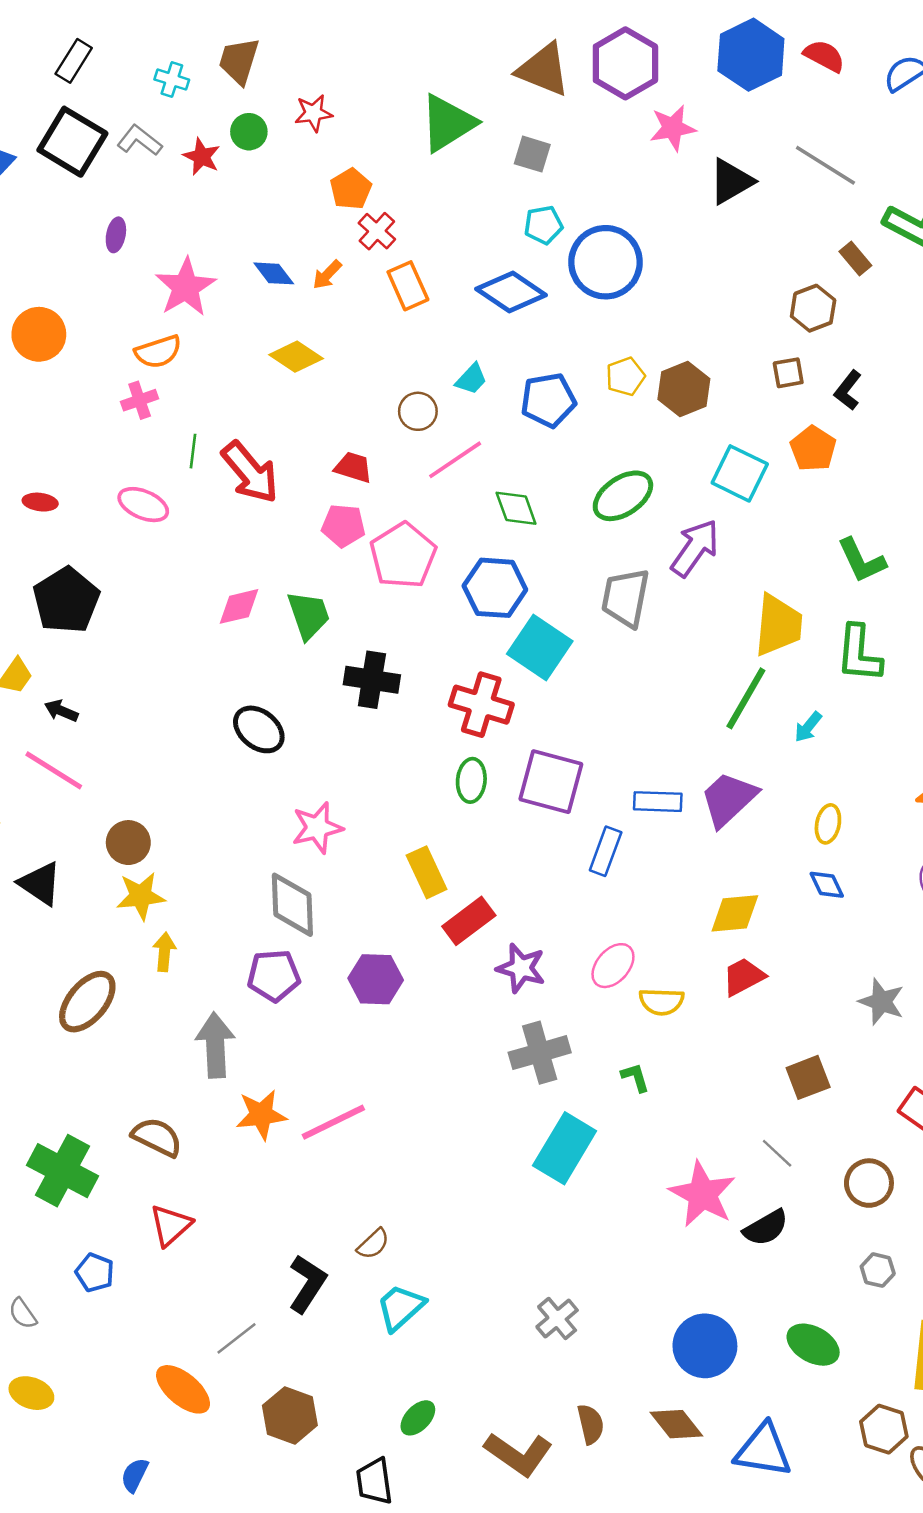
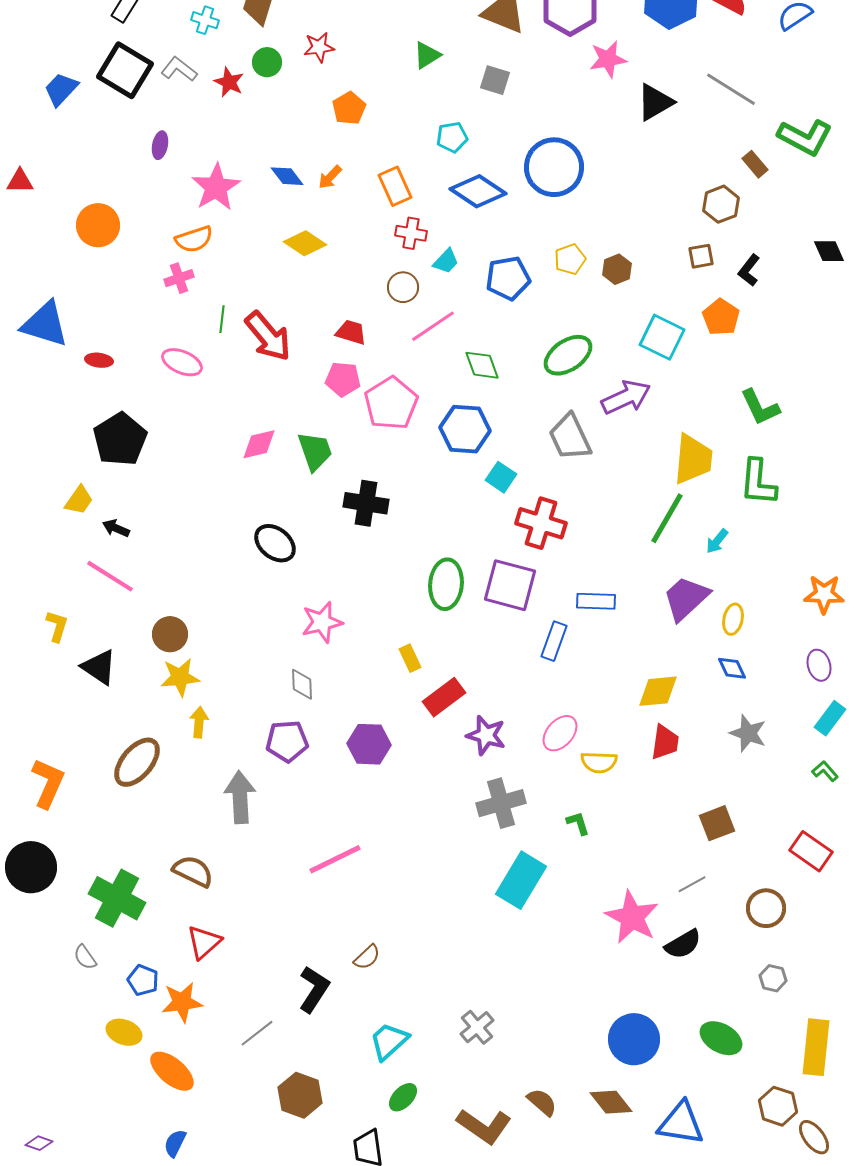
green triangle: (448, 123) -> (427, 55), size x0.6
cyan pentagon: (543, 225) -> (452, 137), moved
red cross: (377, 231) -> (411, 233), moved, turned -32
brown hexagon: (684, 389) -> (617, 269), size x0.7
purple arrow: (695, 548) -> (626, 397), turned 30
gray trapezoid: (625, 598) -> (570, 437), turned -36
cyan square: (540, 647) -> (501, 477), size x0.6
red cross: (481, 705) -> (541, 523), moved
green ellipse: (471, 780) -> (446, 584), size x1.4
purple trapezoid: (729, 799) -> (686, 598), moved
yellow rectangle: (427, 872) -> (410, 658), size x0.7
gray diamond: (292, 905) -> (302, 684), size x0.6
red trapezoid: (743, 977) -> (665, 742), turned 126
gray star: (881, 1002) -> (748, 733), moved
orange star: (261, 1115) -> (182, 1002), moved
gray line: (777, 1153) -> (692, 884), turned -72
cyan trapezoid: (400, 1307) -> (389, 1041), moved
gray semicircle: (23, 1314) -> (85, 957), moved
gray cross: (557, 1318) -> (477, 1027), moved
orange ellipse: (183, 1389) -> (172, 1071), moved
yellow ellipse: (31, 1393) -> (124, 1032), moved
brown semicircle: (591, 1424) -> (542, 1102), turned -36

